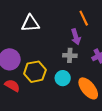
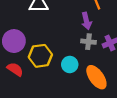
gray cross: (70, 55) -> (88, 42), moved

